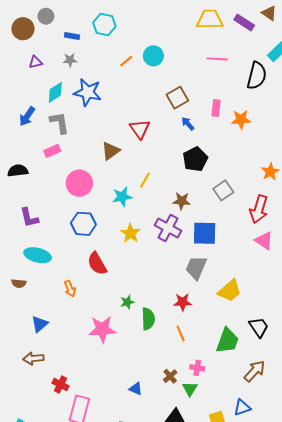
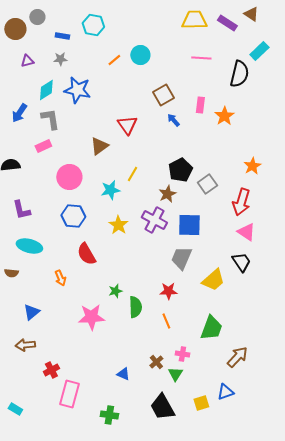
orange star: (241, 120) -> (224, 116), turned -30
black pentagon: (195, 159) -> (180, 170), moved
brown star: (182, 201) -> (167, 194), turned -30
black trapezoid: (259, 327) -> (241, 262), moved
red cross: (61, 385) -> (51, 370), turned 35

